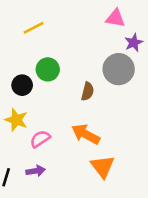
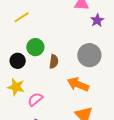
gray circle: (119, 69) -> (89, 55), moved
brown semicircle: (88, 91) -> (54, 61), moved
orange arrow: (86, 134) -> (78, 84), moved

